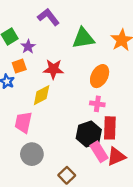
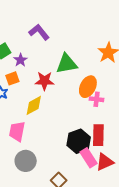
green triangle: (83, 38) -> (67, 64), moved
pink cross: (97, 104) -> (97, 99), moved

